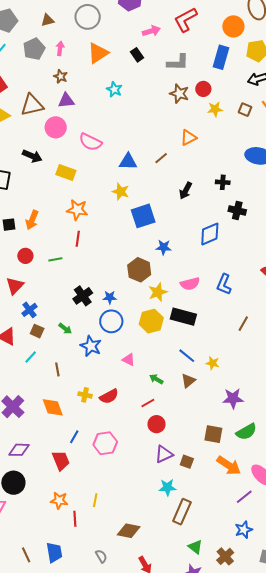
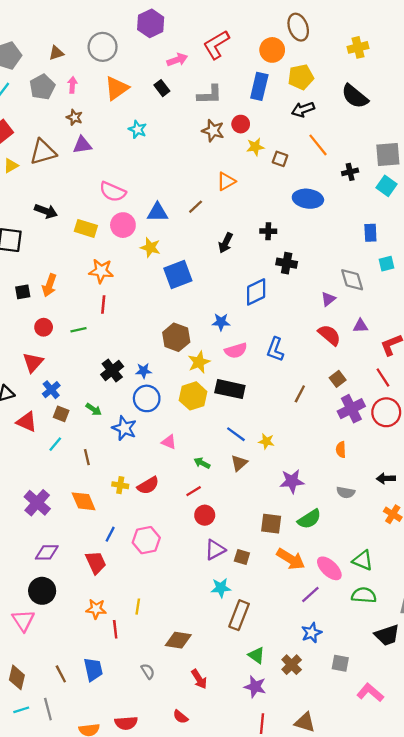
brown square: (245, 110) -> (280, 159), moved
pink circle: (56, 127) -> (123, 225), moved
blue star: (164, 247) -> (221, 322), moved

